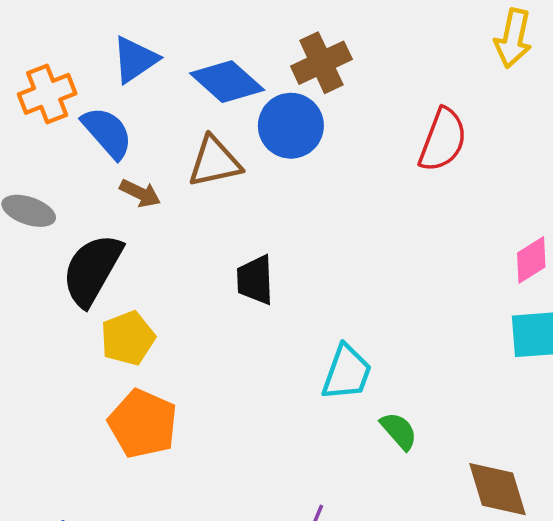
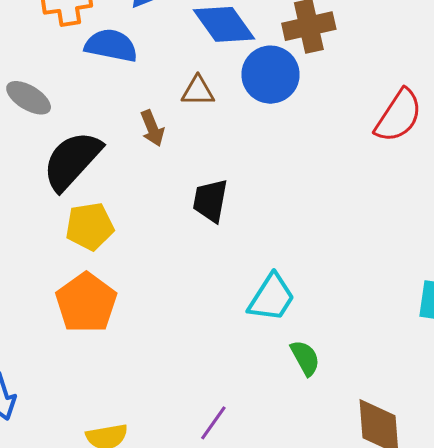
blue semicircle: (107, 133) -> (111, 45), turned -50
brown triangle: (215, 162) -> (198, 91), size x0.7
brown arrow: (140, 193) -> (152, 128), moved, turned 30

